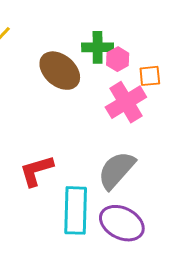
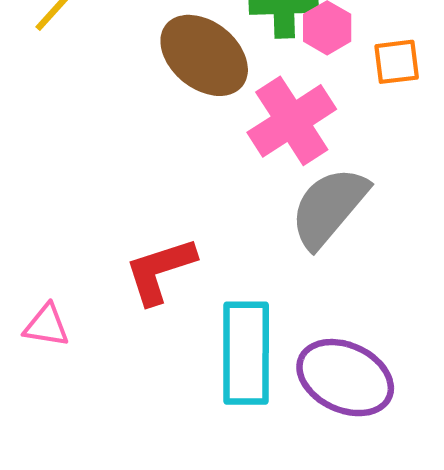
pink cross: (126, 102) -> (292, 121), moved
gray semicircle: (116, 170) -> (329, 207), moved

